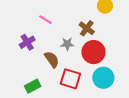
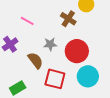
brown cross: (87, 28) -> (68, 19), moved

